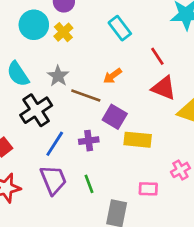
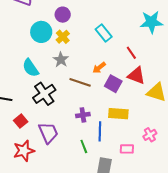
gray star: (58, 76) -> (61, 60), moved
purple square: (115, 117) -> (113, 84), moved
blue line: (55, 144) -> (100, 131), moved, turned -30
purple trapezoid: (53, 180) -> (48, 133), moved

